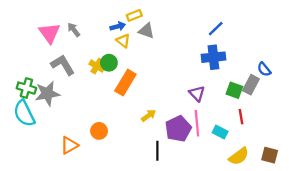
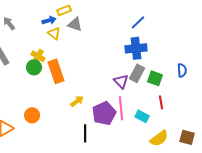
green circle: (109, 63) -> (34, 67), moved
yellow cross: (97, 66) -> (38, 56), moved
blue semicircle: (264, 69) -> (182, 70), moved, turned -144
orange rectangle: (125, 83) -> (56, 71), turned -50
gray rectangle: (251, 85) -> (137, 73), moved

